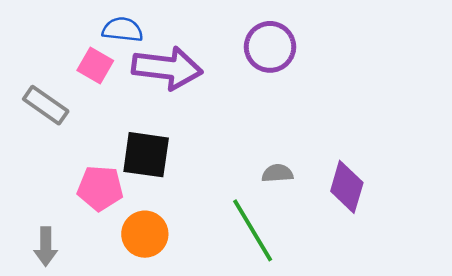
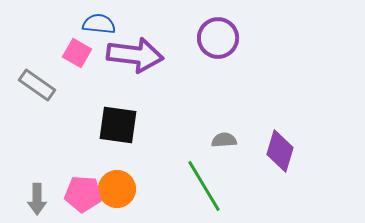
pink pentagon: (100, 188) -> (83, 194), moved

